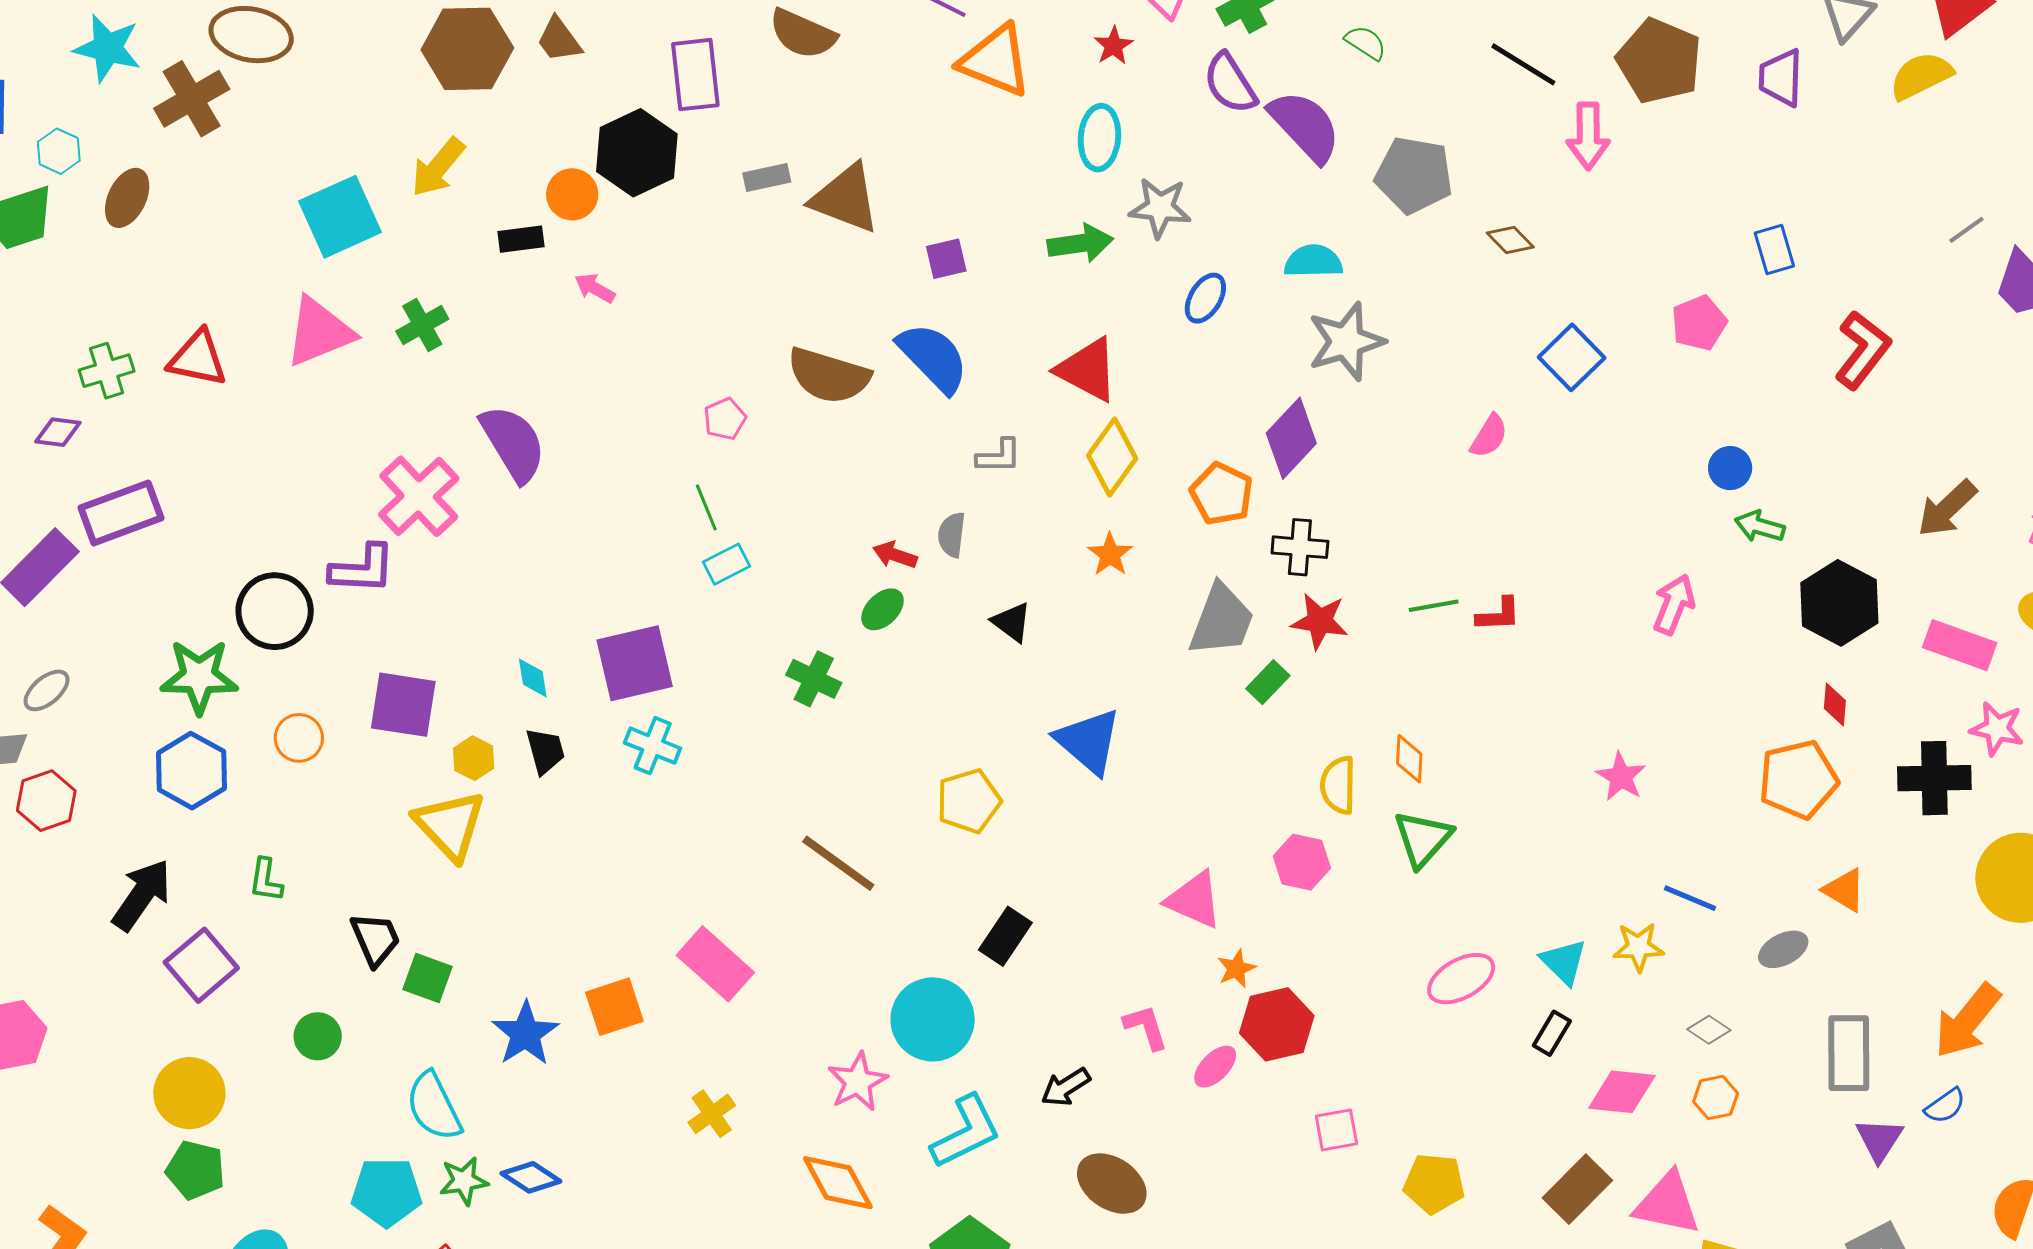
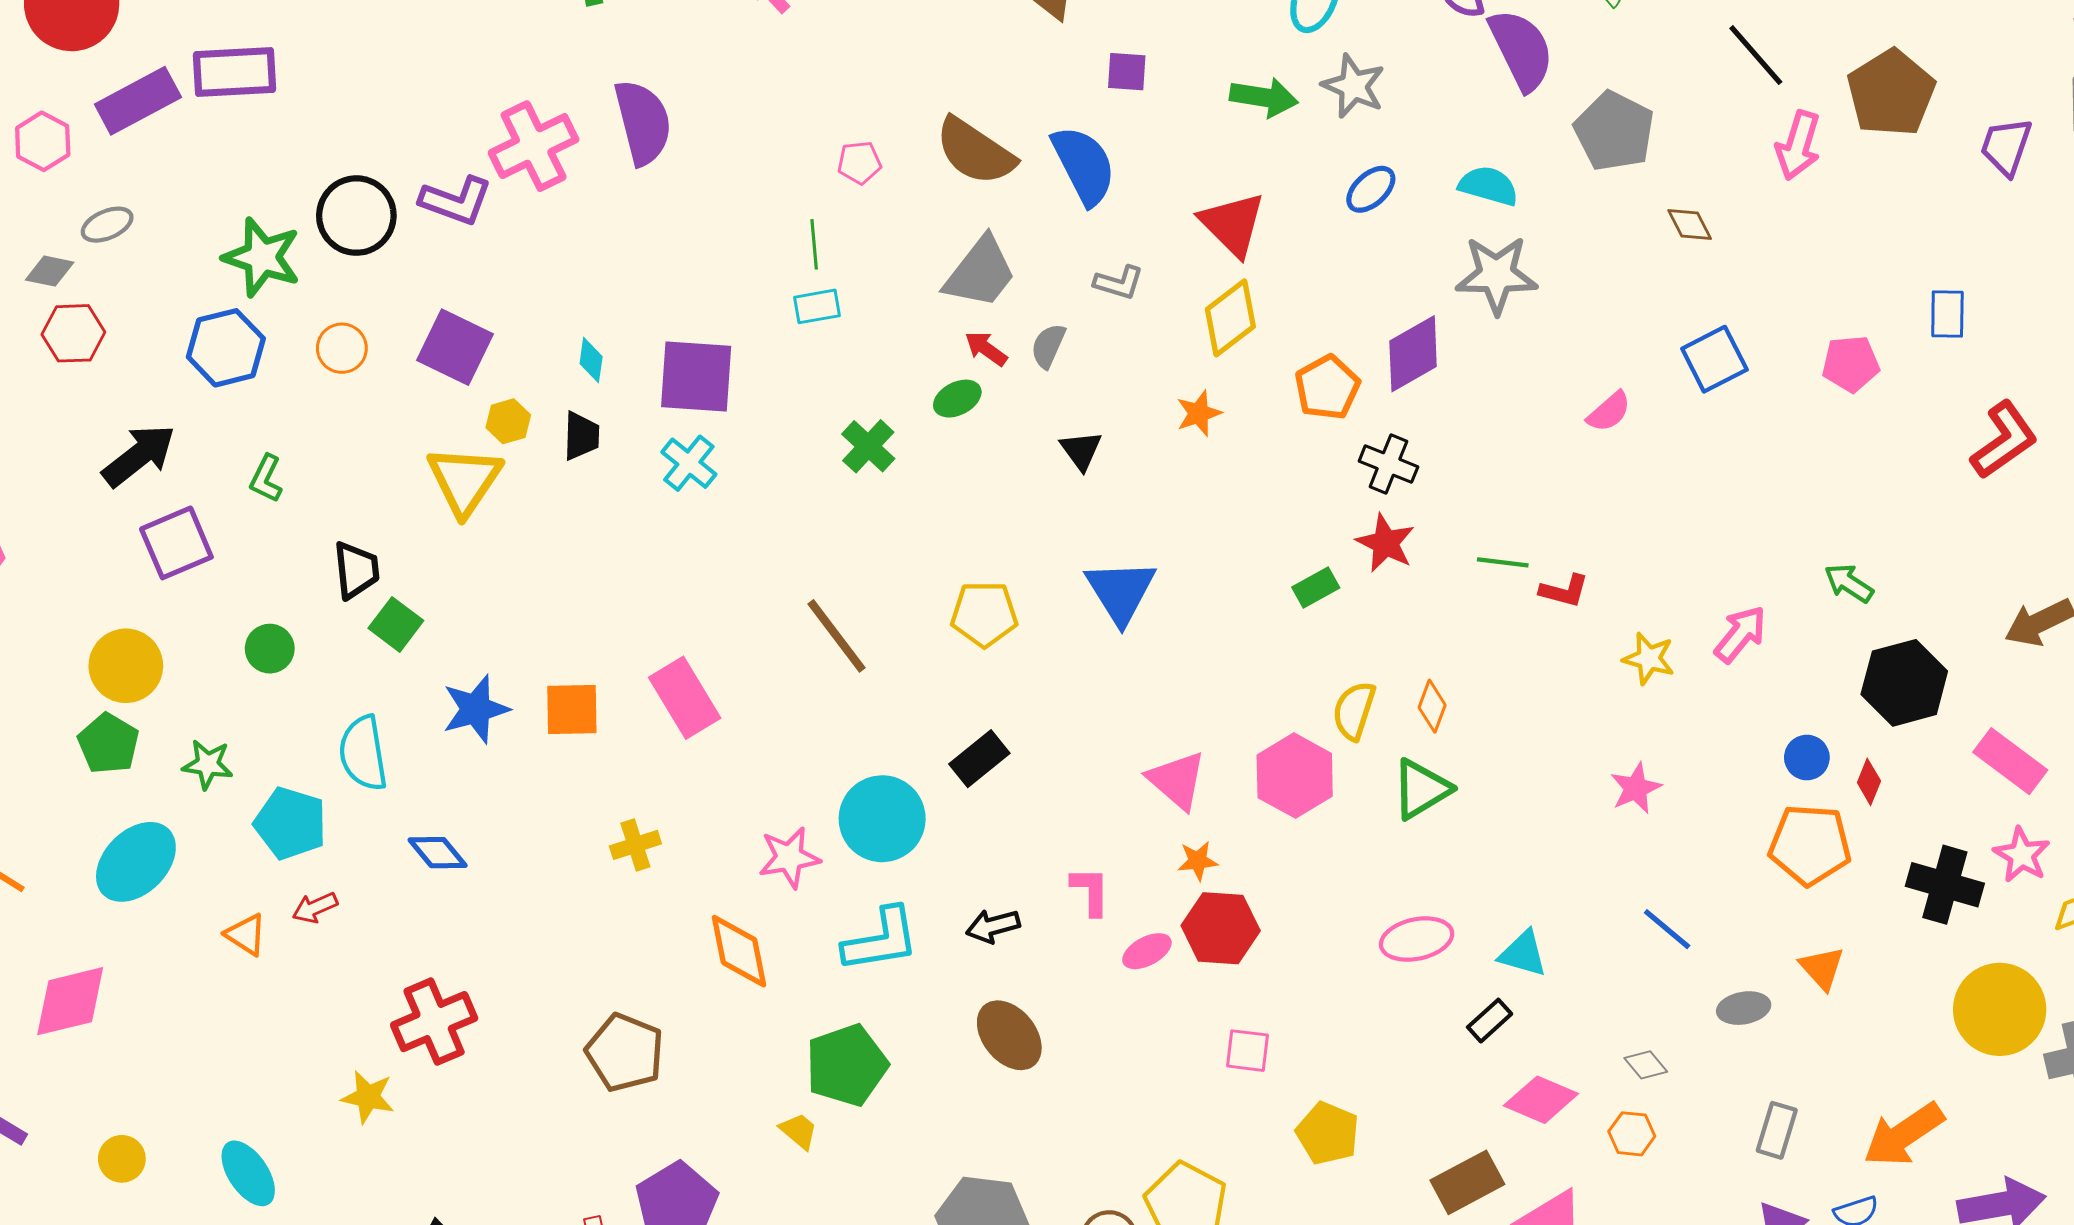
blue circle: (1730, 468) -> (1807, 758), moved
gray trapezoid: (1222, 620) -> (980, 272), moved
pink hexagon: (1302, 862) -> (1295, 776), size x1.4
yellow star: (1638, 947) -> (1649, 658), moved
cyan triangle: (1564, 962) -> (1523, 954), turned -46
gray rectangle: (1849, 1053) -> (1777, 1130), size x0.7
green star: (464, 1181) -> (208, 764), moved

